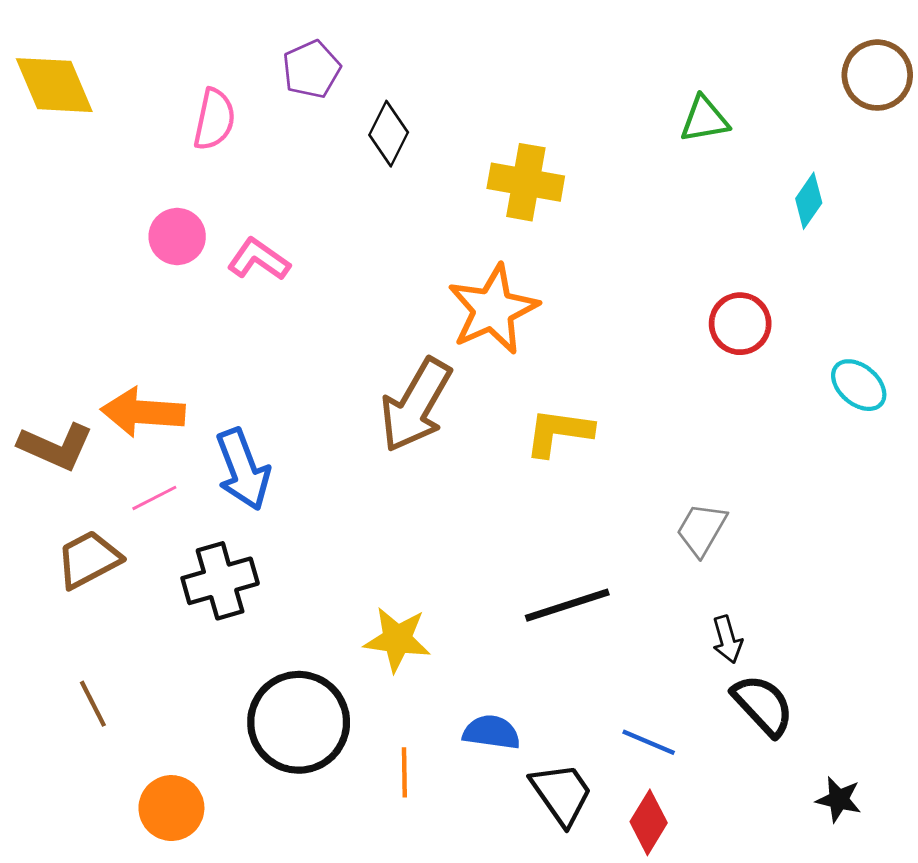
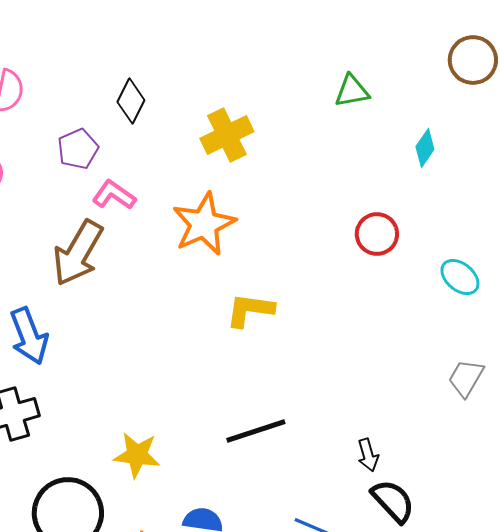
purple pentagon: (311, 69) -> (78, 149), moved
yellow cross: (526, 182) -> (227, 135), turned -36
pink L-shape: (259, 259) -> (114, 195), moved
brown arrow: (416, 405) -> (78, 253), moved
gray trapezoid: (702, 529) -> (466, 378), moved

